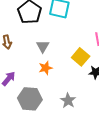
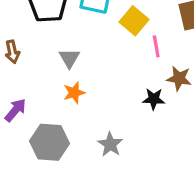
yellow square: (81, 57) -> (134, 21), moved

